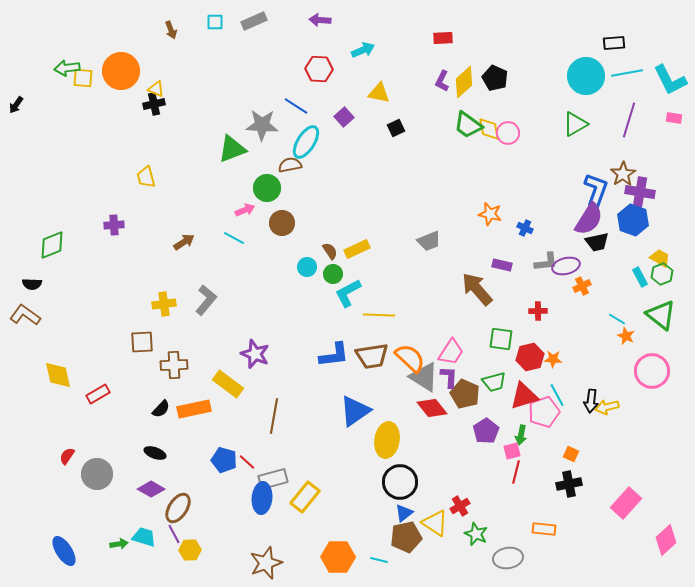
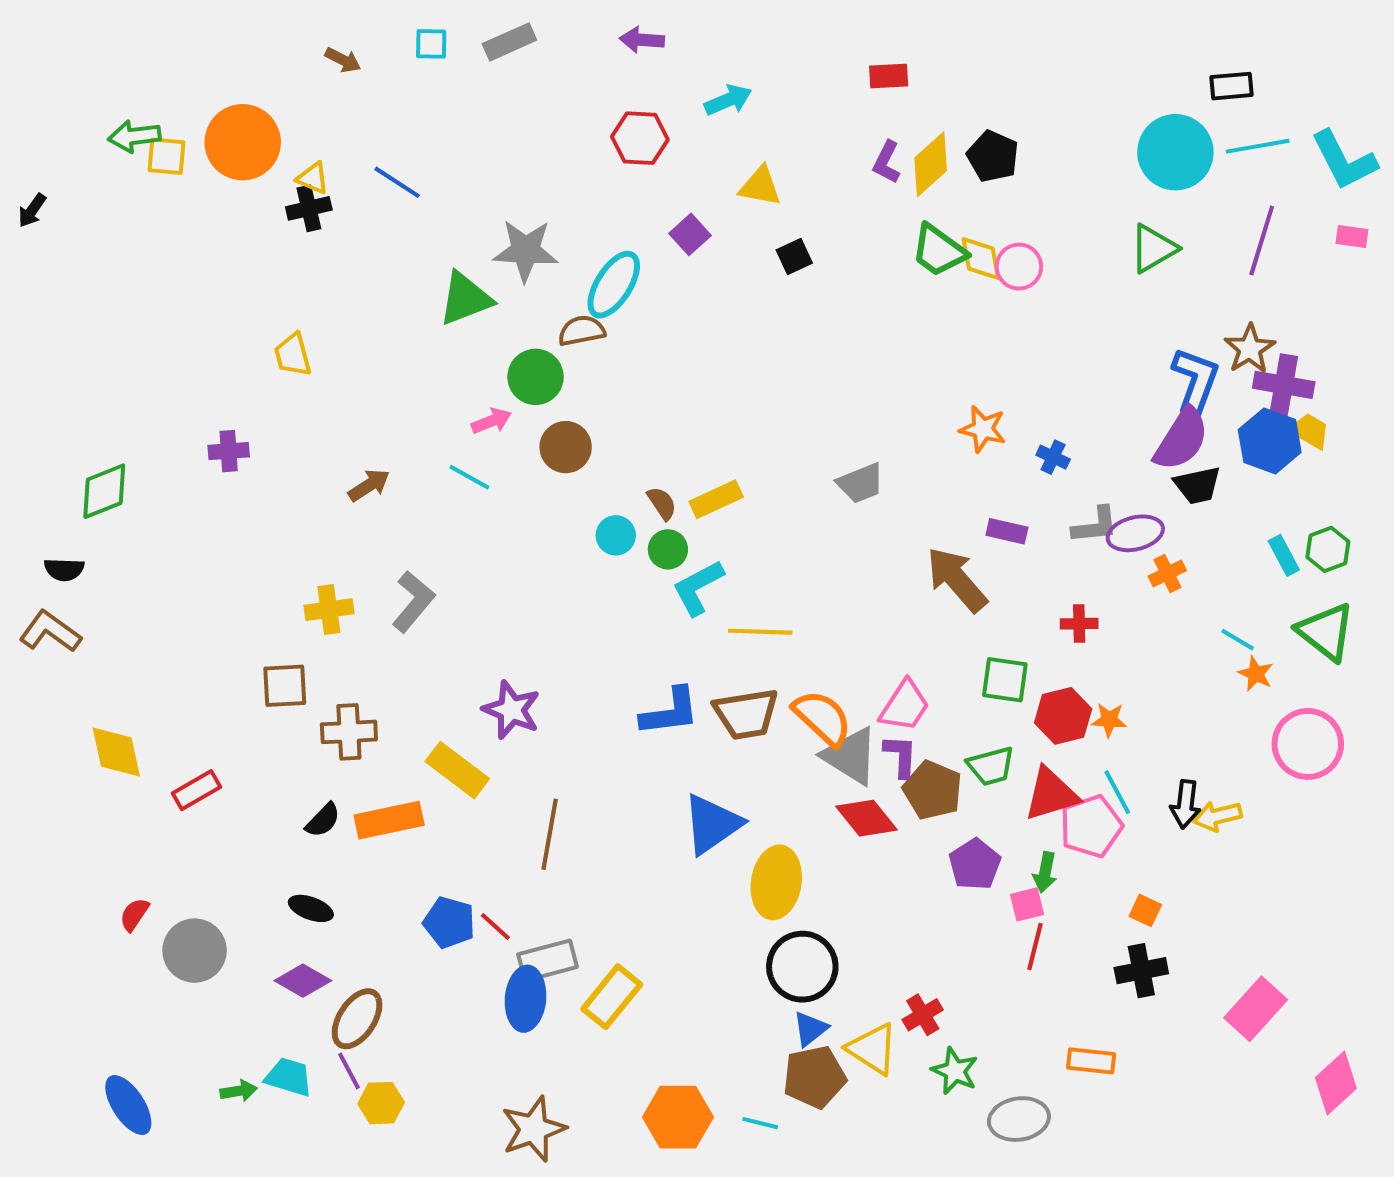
brown arrow: (171, 30) -> (343, 60), turned -42
blue line: (296, 106) -> (397, 182), moved
yellow trapezoid: (660, 258) -> (1310, 431), moved

